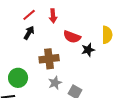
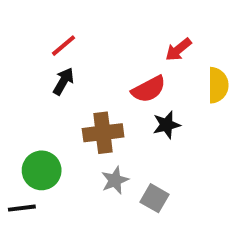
red arrow: (53, 16) -> (178, 50), moved, turned 56
red semicircle: (72, 37) -> (149, 89), turned -48
black star: (88, 50) -> (166, 125), moved

